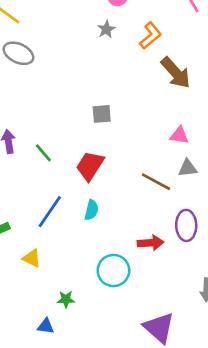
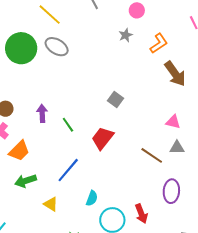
gray square: (102, 114) -> (115, 99), turned 35
cyan semicircle: (91, 210) -> (92, 198), moved
red arrow: (151, 243) -> (141, 214), moved, turned 66

